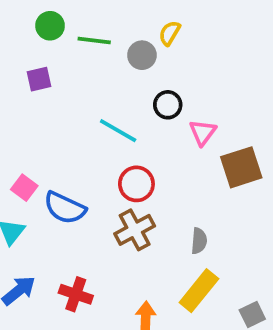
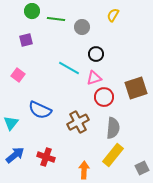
yellow semicircle: (170, 33) -> (113, 15), moved
pink triangle: (203, 132) -> (94, 78), moved, turned 35
red circle: (136, 184) -> (104, 97), moved
pink square: (24, 188) -> (18, 75), moved
gray semicircle: (199, 241) -> (113, 128), size x1.5

